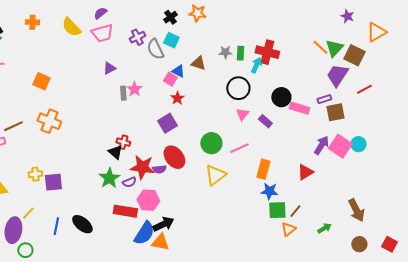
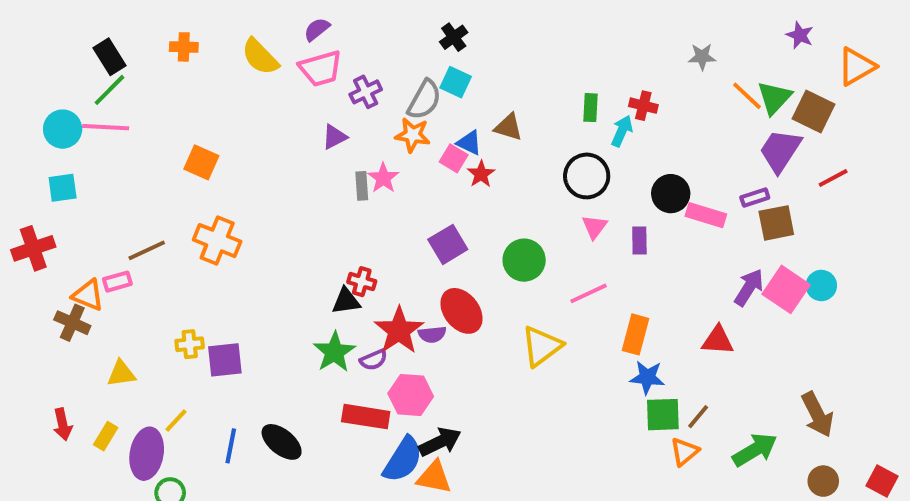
orange star: (197, 13) -> (413, 135), moved
purple cross: (137, 37) -> (366, 92), moved
gray semicircle: (155, 49) -> (424, 100), turned -125
gray star: (225, 52) -> (702, 57), moved
red cross: (267, 52) -> (643, 106), size x0.6
red star: (177, 98) -> (481, 174), moved
purple rectangle: (265, 121) -> (639, 241), turned 48
green circle: (211, 143) -> (524, 260), moved
black triangle: (115, 152) -> (346, 301), turned -49
red star: (142, 167) -> (399, 330), turned 30
red triangle: (305, 172) -> (718, 340), turned 36
green arrow: (324, 228) -> (755, 450), size x1.6

